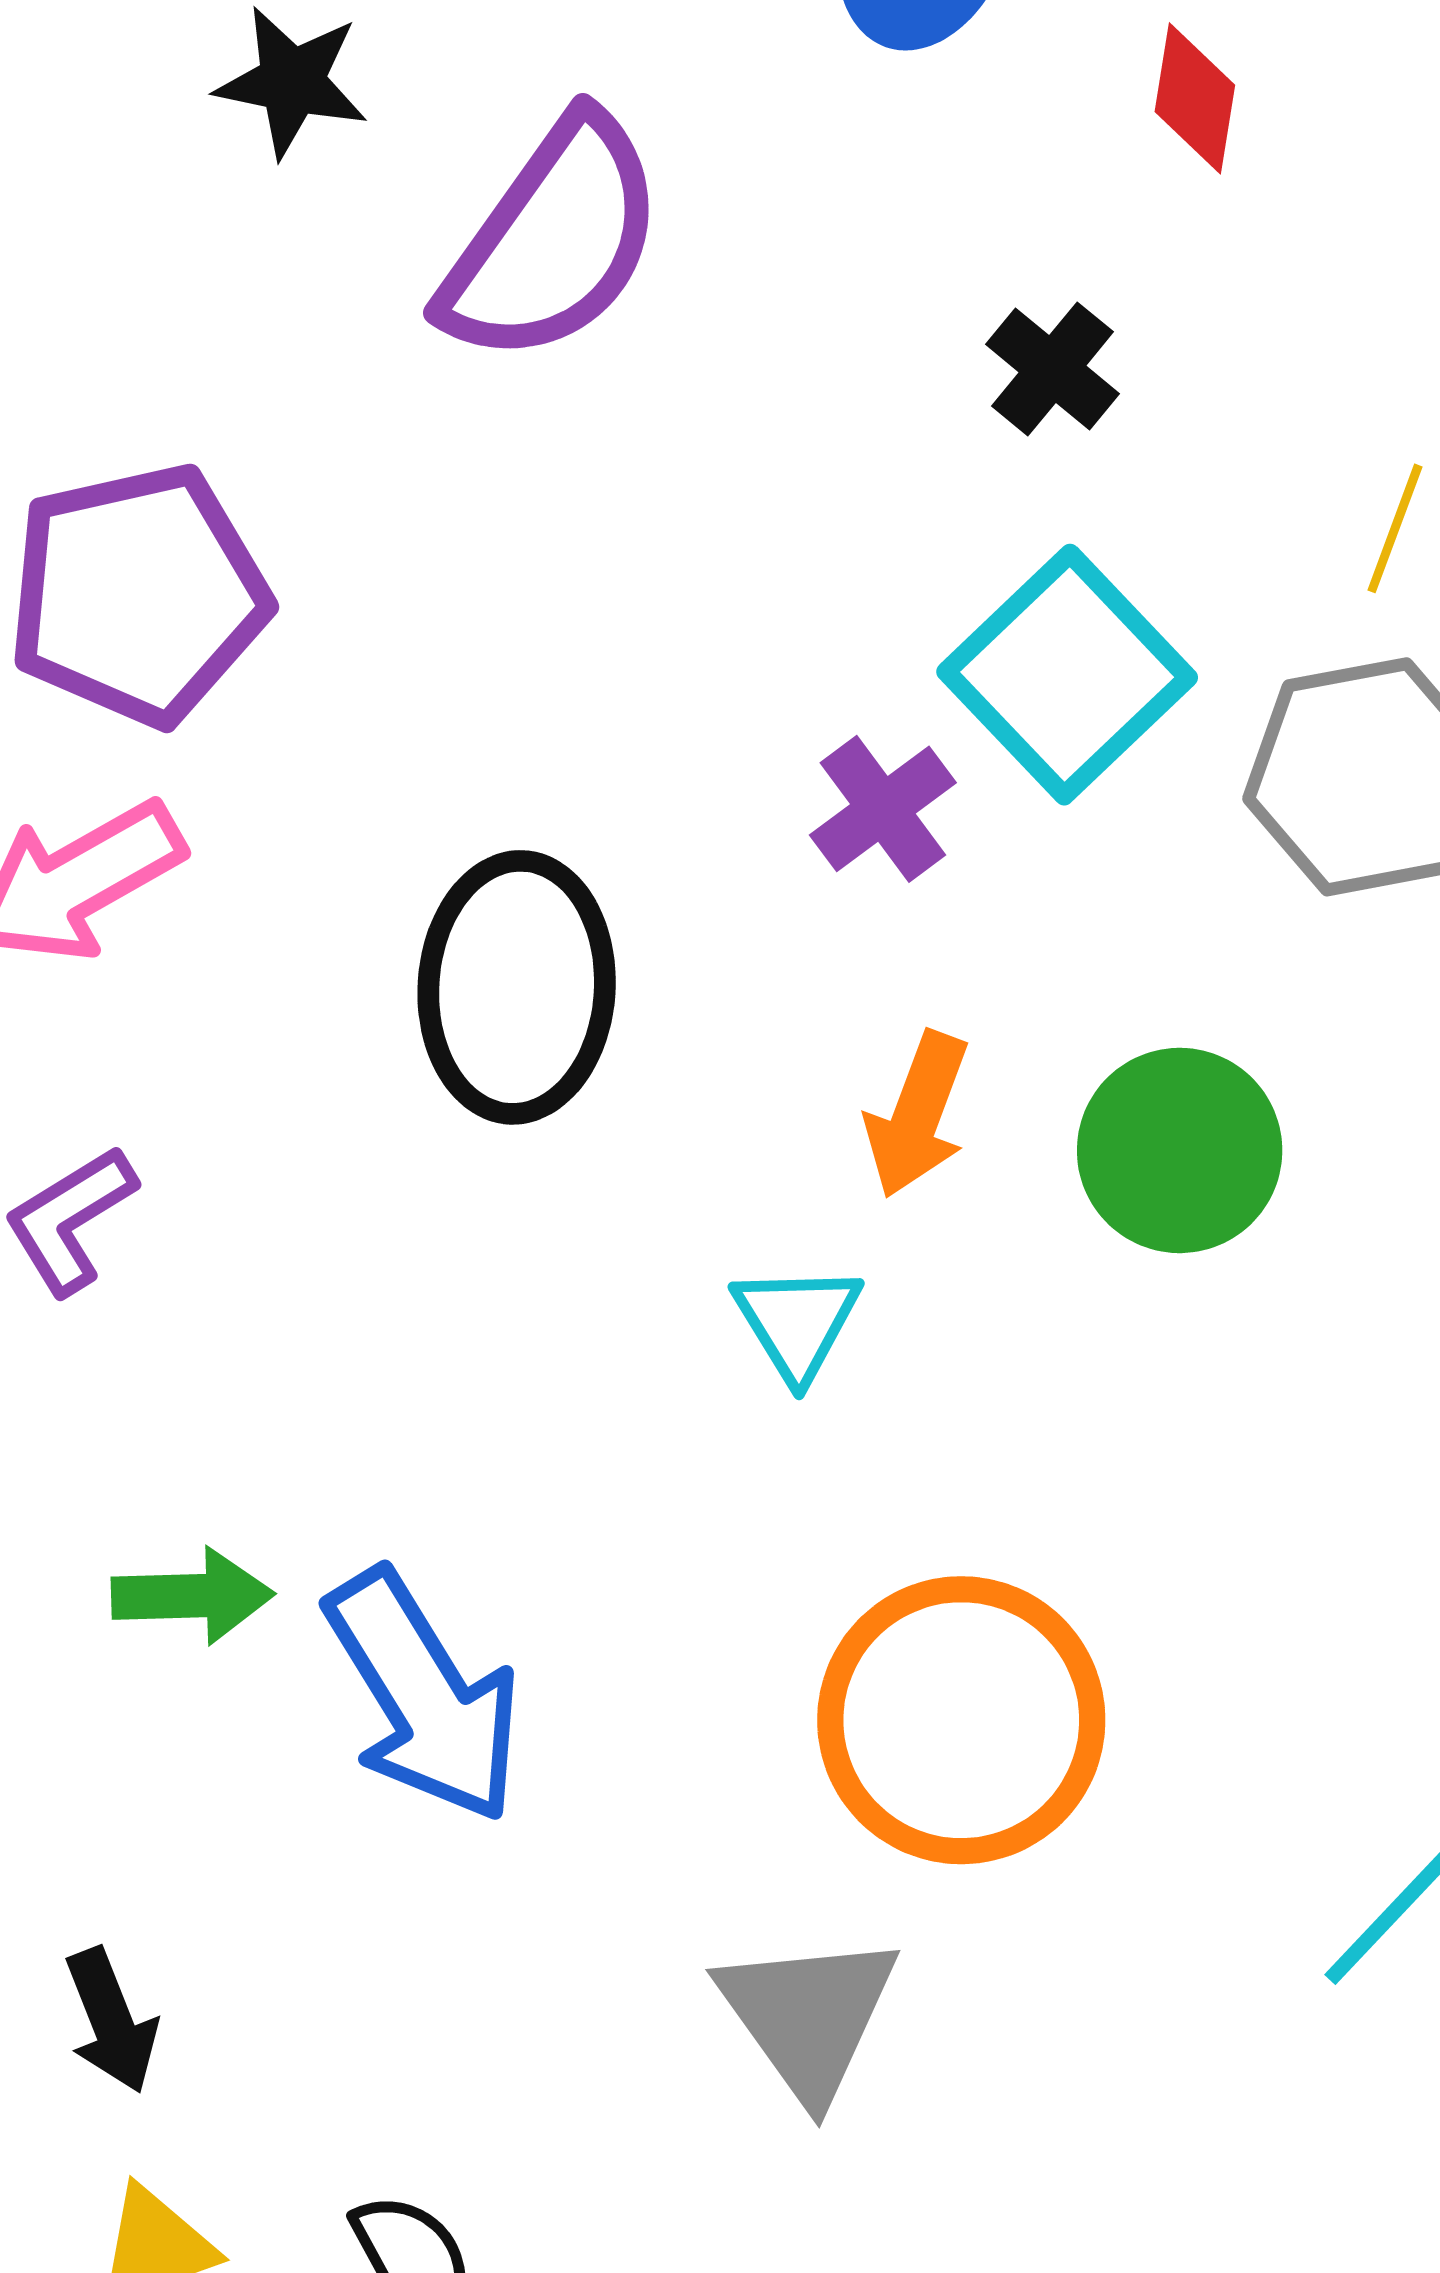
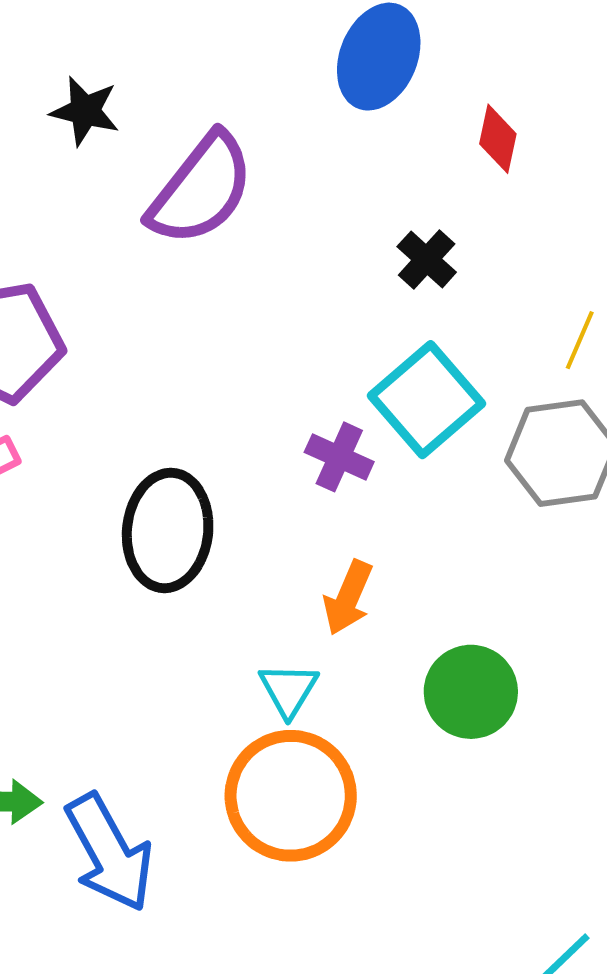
purple cross: (883, 809) -> (339, 457), turned -32
green circle: (1180, 1150) -> (471, 692), moved
orange circle: (961, 1720) -> (291, 796), moved

